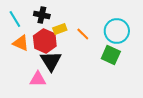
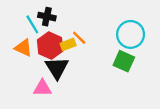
cyan line: (15, 19) -> (32, 24), moved
yellow rectangle: (60, 29) -> (68, 44), moved
orange line: (83, 34) -> (79, 38), moved

